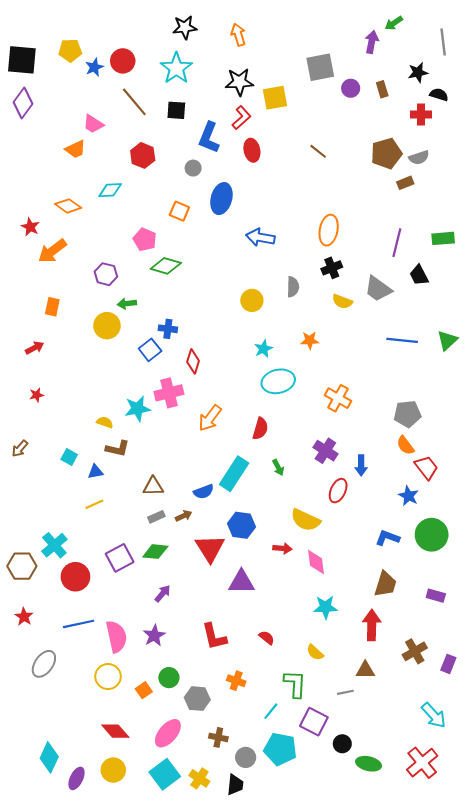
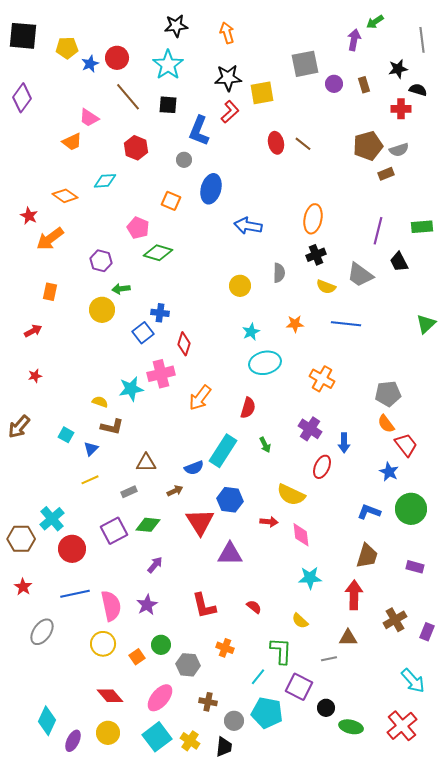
black square: (22, 60) -> (23, 36), moved
red ellipse: (252, 150) -> (276, 143), moved
blue line: (402, 340) -> (346, 324), moved
brown arrow: (20, 449) -> (19, 427), size x1.4
blue triangle: (95, 472) -> (91, 449), turned -35
gray rectangle: (156, 517) -> (129, 492), moved

